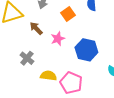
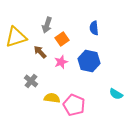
orange square: (68, 14) -> (62, 39), moved
blue hexagon: (86, 50) -> (89, 61), moved

